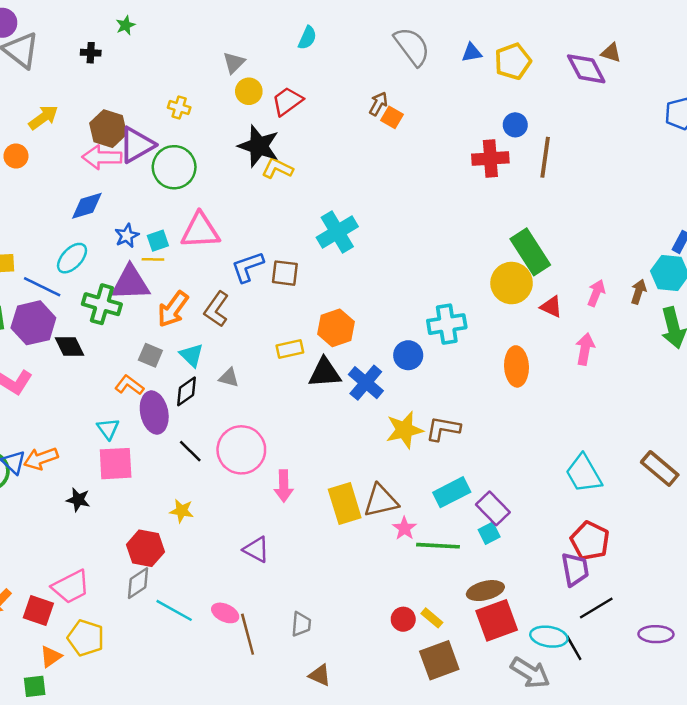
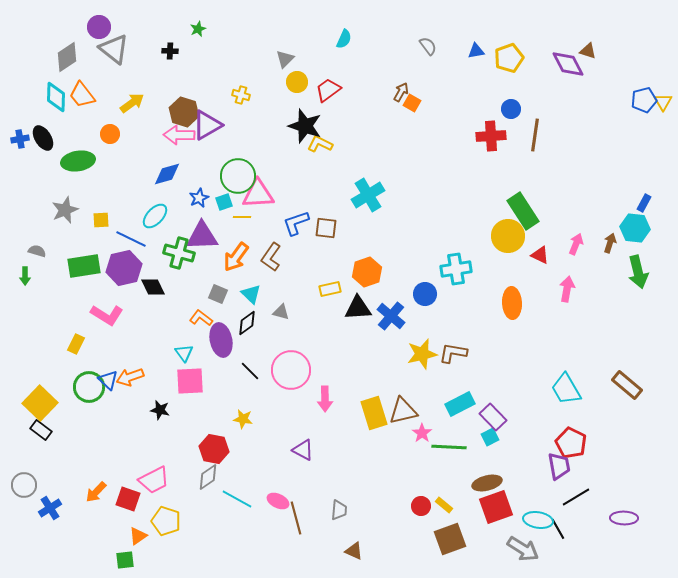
gray semicircle: (412, 46) -> (428, 46), size x0.6
green circle: (174, 167) -> (238, 176), moved
yellow line: (153, 259) -> (242, 217), moved

